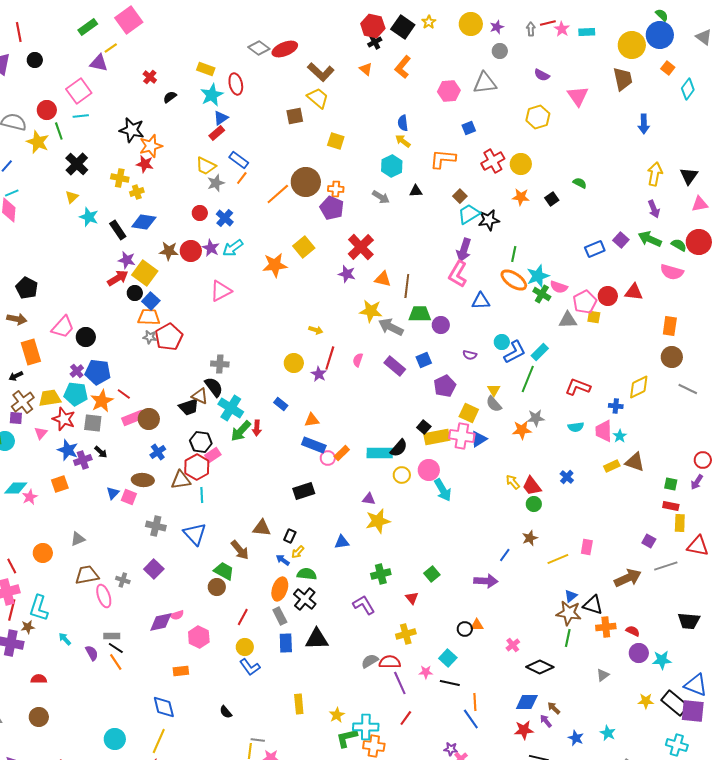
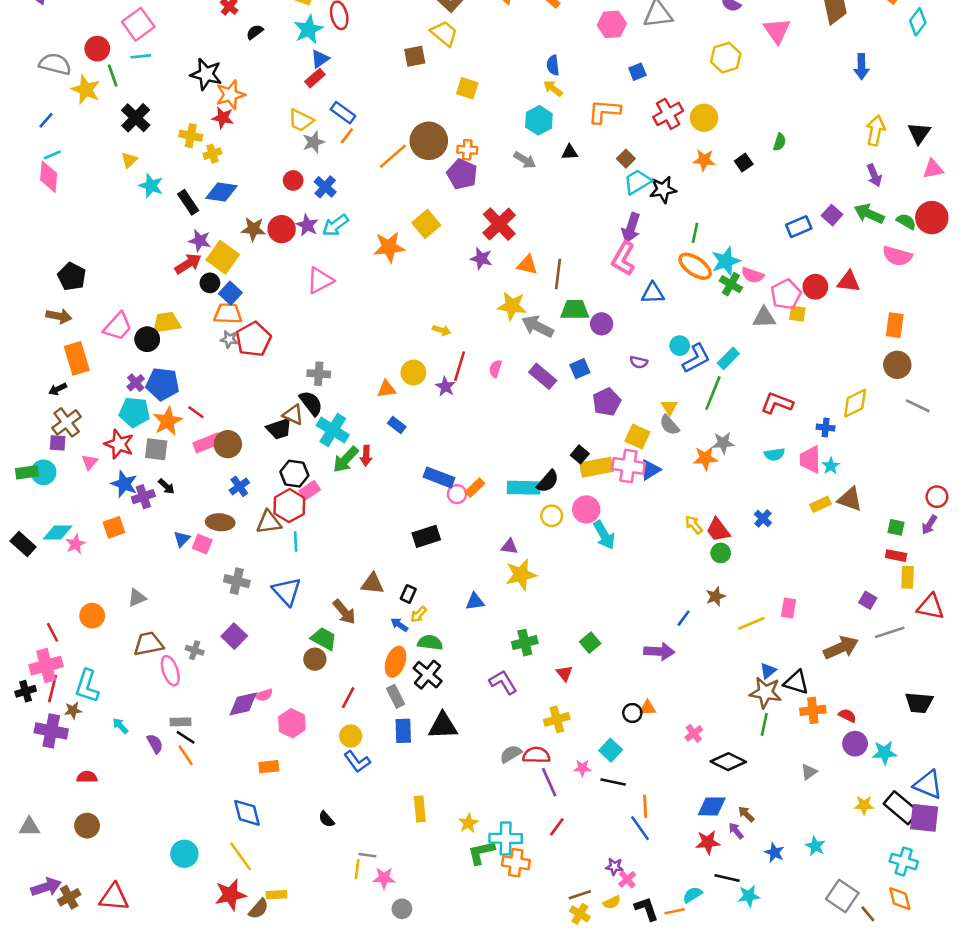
green semicircle: (580, 183) -> (780, 142), turned 80
yellow trapezoid: (50, 398) -> (166, 323), moved
orange triangle: (312, 420) -> (387, 389), moved
yellow line: (159, 741) -> (241, 856), turned -60

